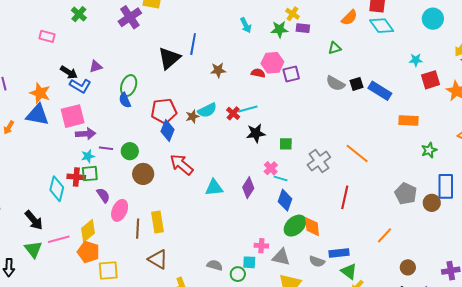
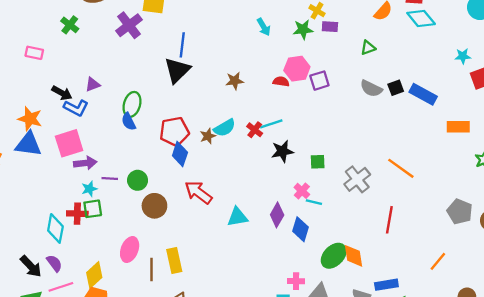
blue line: (193, 44) -> (182, 45), moved
purple semicircle: (103, 195) -> (54, 263), moved
blue diamond: (285, 200) -> (301, 229), moved

